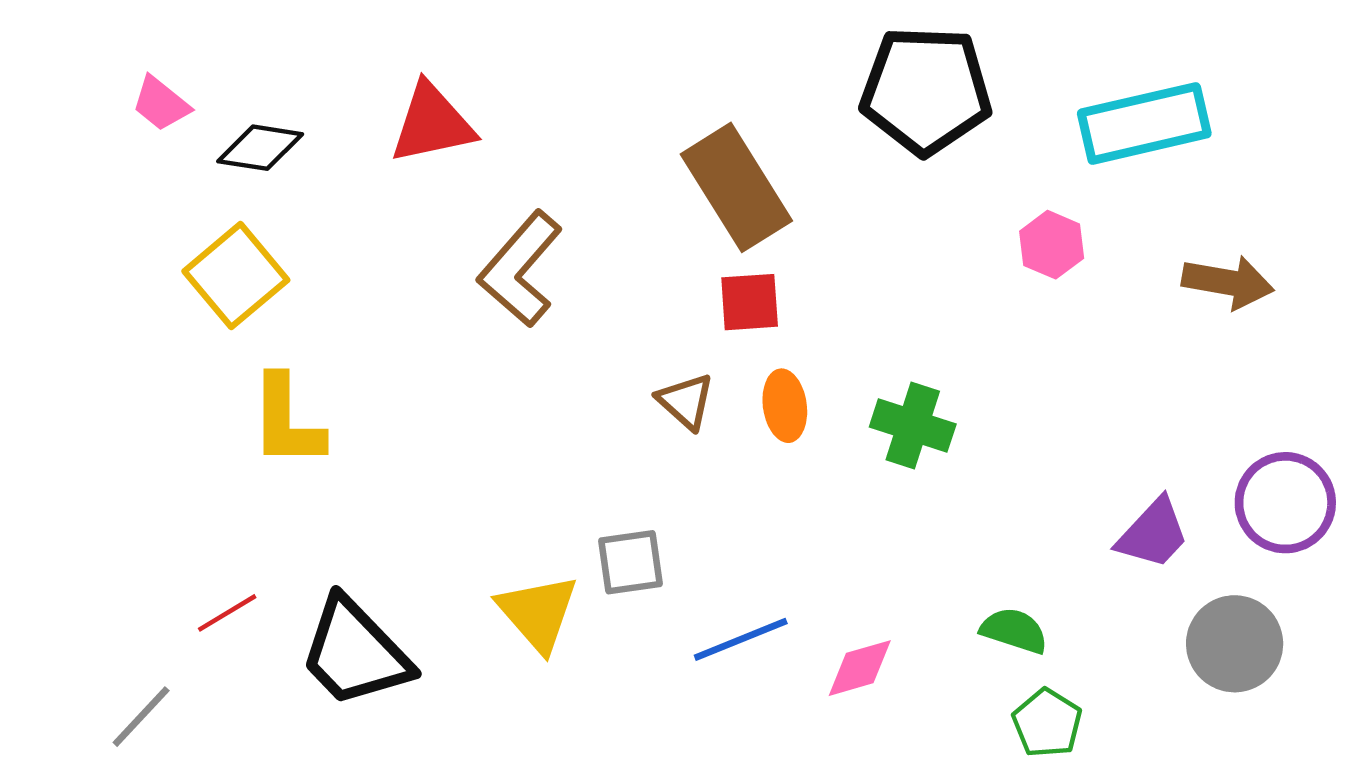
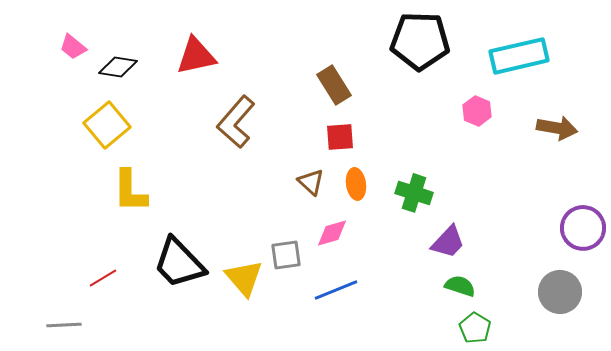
brown rectangle: (736, 187) -> (334, 85), size x0.7
purple trapezoid: (1153, 534) -> (448, 242), moved
black trapezoid: (355, 653) -> (179, 263), moved
pink diamond: (860, 668) -> (332, 233), moved
gray line: (141, 717) -> (64, 325), turned 44

